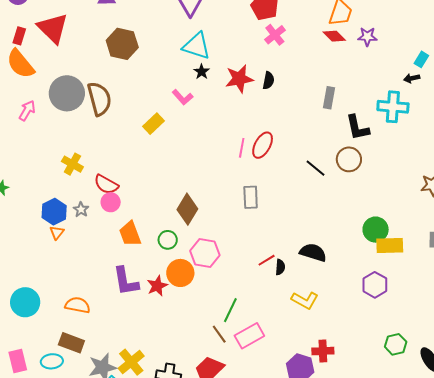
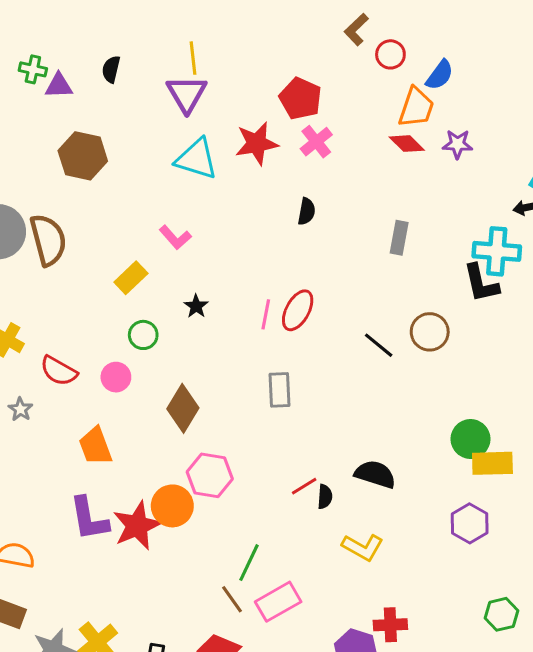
black star: (202, 72) -> (196, 306), moved
red star: (239, 79) -> (257, 143), moved
black L-shape: (357, 128) -> (481, 283), moved
pink circle: (111, 202) -> (116, 377), moved
green circle: (168, 240) -> (143, 335), moved
red star: (157, 286) -> (137, 526), size x1.5

